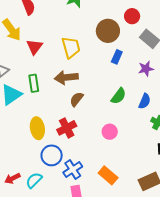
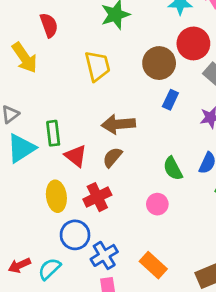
red circle: (132, 16) -> (193, 43), size x1.5
red triangle: (34, 47) -> (76, 156), moved, turned -30
yellow trapezoid: (71, 47) -> (97, 66), moved
brown arrow: (66, 77) -> (118, 124), moved
green semicircle: (119, 96) -> (173, 168), moved, turned 114

